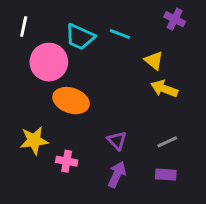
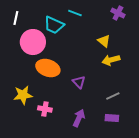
cyan line: (120, 34) -> (75, 13), moved
yellow arrow: (164, 89) -> (111, 60), turned -36
purple triangle: (117, 140) -> (79, 82), moved

